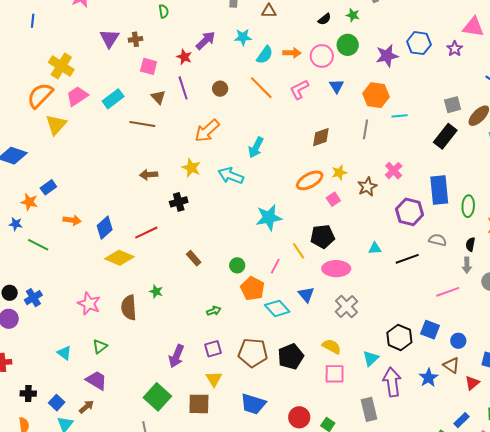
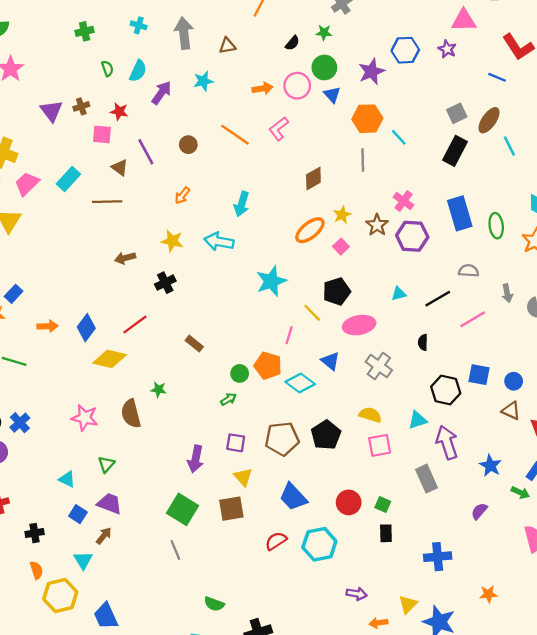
cyan semicircle: (265, 55) -> (138, 71), moved
red star: (184, 57) -> (119, 112), moved
blue triangle: (337, 86) -> (332, 95), moved
cyan line: (400, 116) -> (399, 137), turned 63
orange arrow: (207, 131) -> (182, 195), size x0.6
purple hexagon: (410, 212) -> (412, 236), moved
black semicircle: (470, 244) -> (423, 342), moved
green circle: (237, 265) -> (240, 373), moved
pink line: (448, 292) -> (473, 319), moved
purple square: (213, 349) -> (236, 443), turned 36
cyan triangle: (371, 358) -> (418, 420), turned 36
blue star: (428, 378) -> (490, 466), moved
blue square: (57, 403) -> (78, 514), moved
blue trapezoid: (253, 404) -> (293, 497), turned 40

